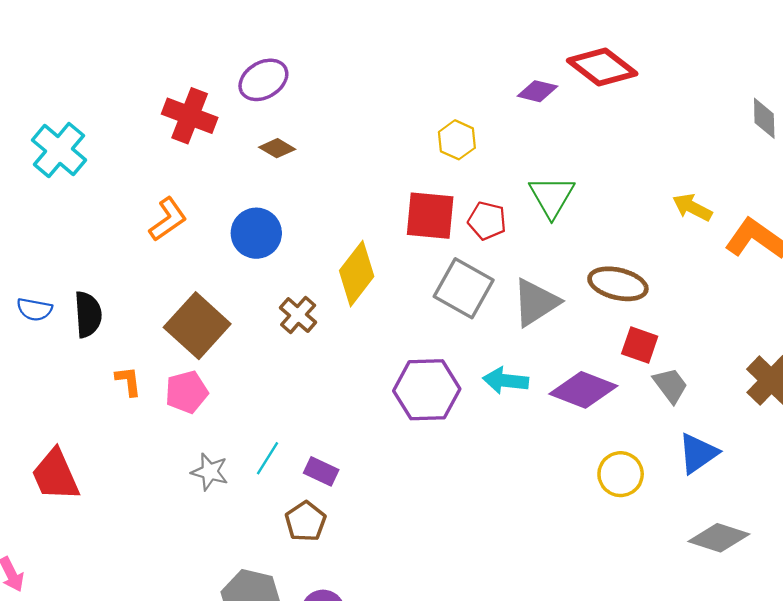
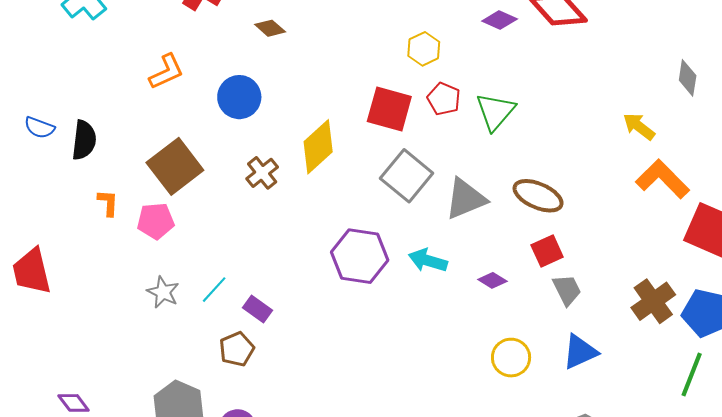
yellow arrow: (692, 207) -> (639, 126), moved
red pentagon: (487, 221) -> (444, 99), moved
red square: (640, 345) -> (547, 251), turned 36
purple diamond: (583, 390) -> (492, 280), size x0.5

